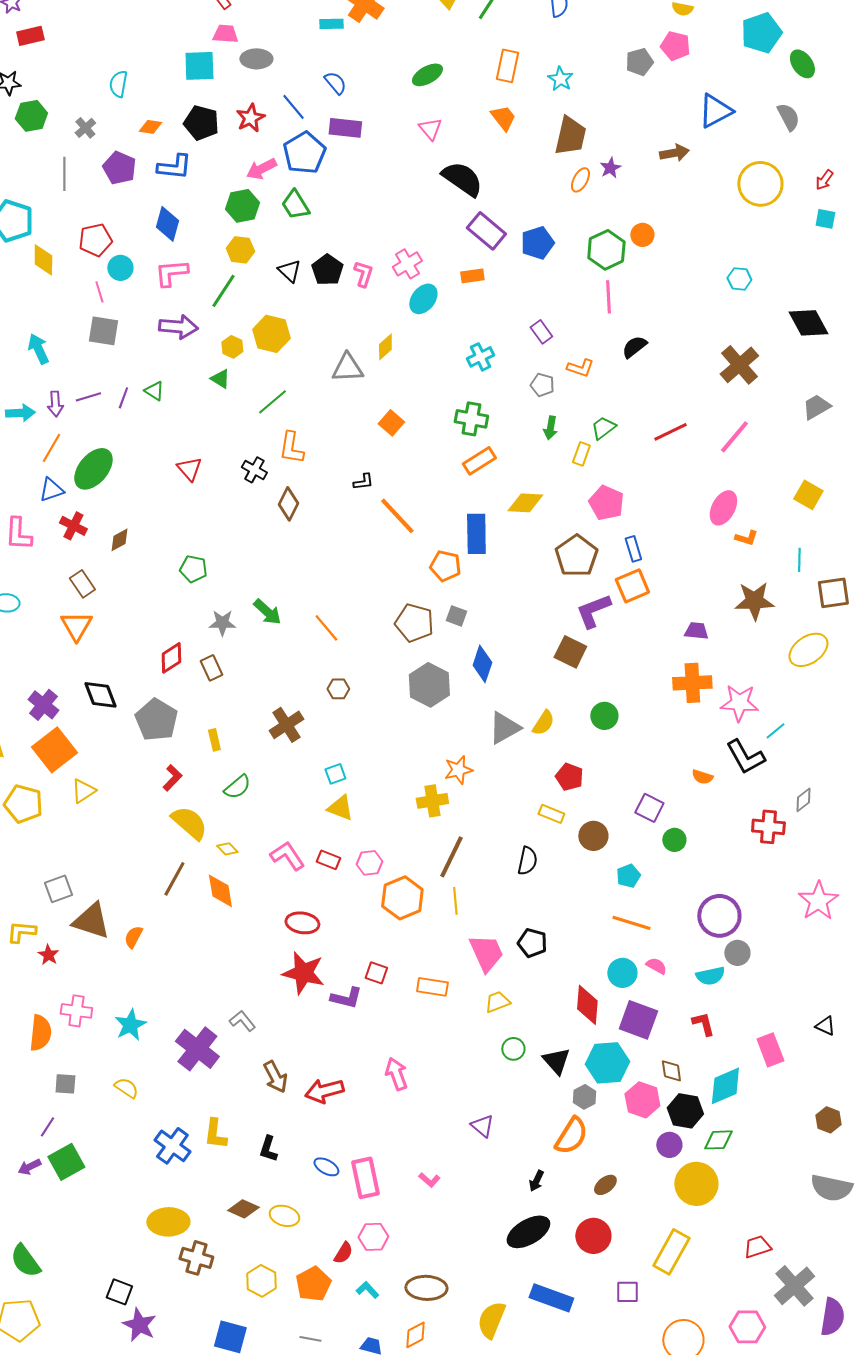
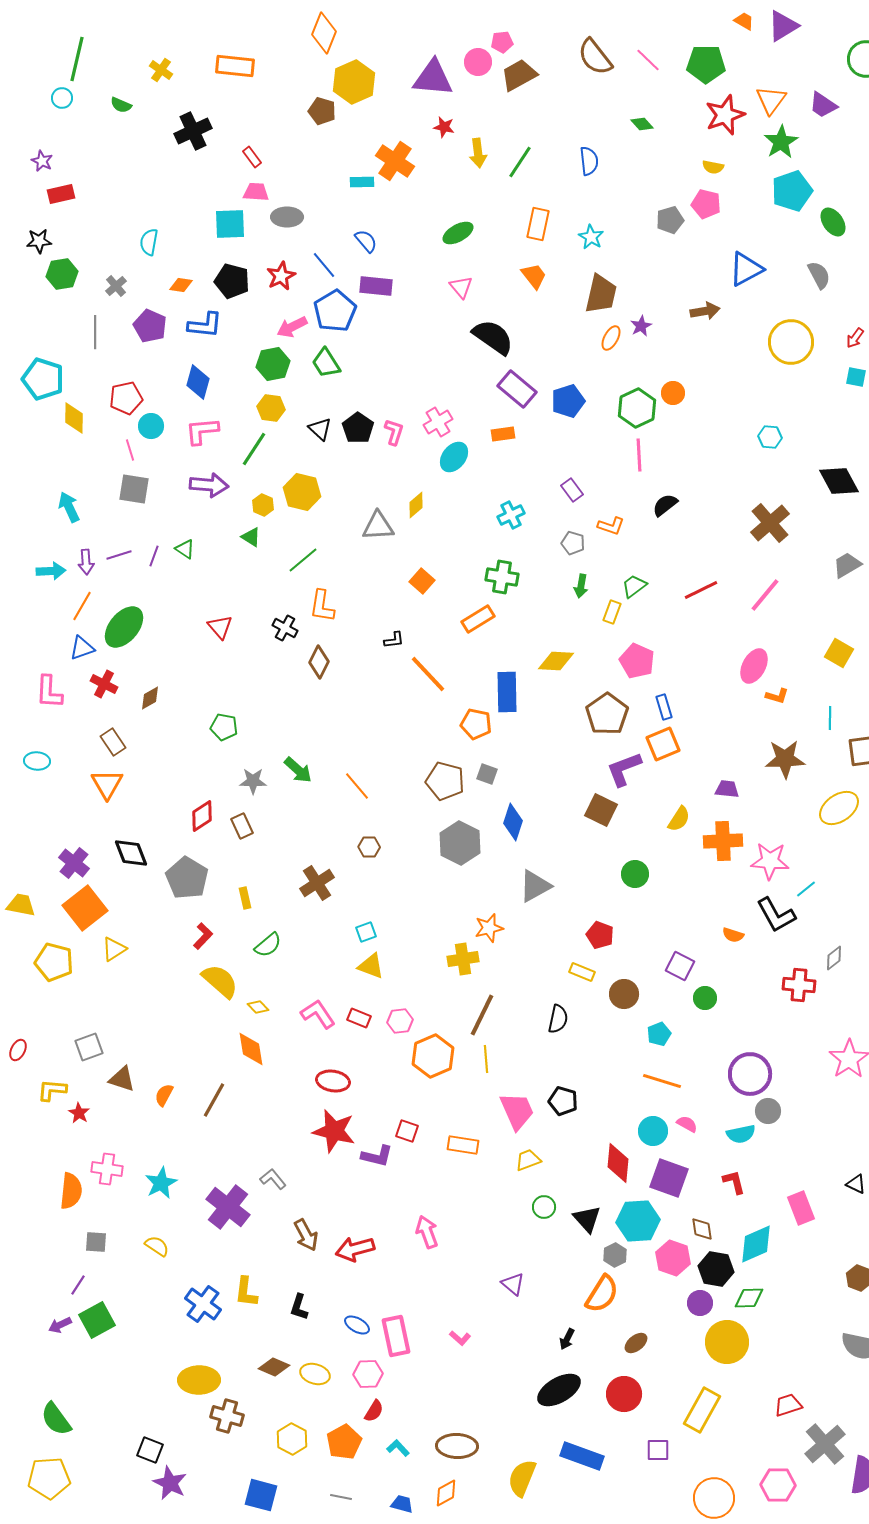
orange rectangle: (479, 461) -> (478, 619), moved
yellow semicircle: (543, 723) -> (679, 819), moved
brown line: (174, 879) -> (214, 1100), moved
brown triangle: (91, 921) -> (122, 1079), size x0.7
pink hexagon: (373, 1237) -> (368, 1374), moved

